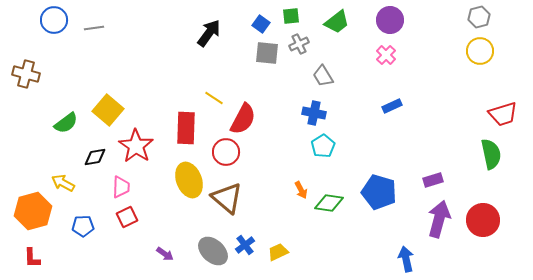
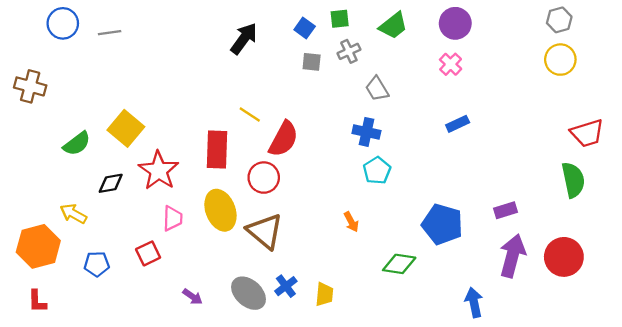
gray square: (267, 53) -> (312, 62), size x0.7
pink trapezoid: (121, 187) -> (173, 218), moved
green diamond: (329, 203) -> (399, 264), moved
yellow trapezoid: (278, 252) -> (324, 294), turned 120

